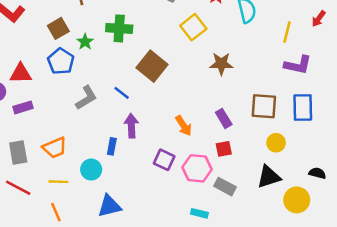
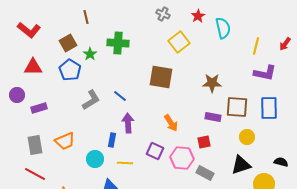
red arrow: (319, 19) -> (285, 44), moved
brown star: (221, 64) -> (212, 83), moved
brown square: (152, 66) -> (161, 77), moved, turned -30
red triangle: (21, 73) -> (33, 67), moved
purple rectangle: (224, 118) -> (213, 117), moved, turned -49
yellow line: (58, 182) -> (125, 163), moved

